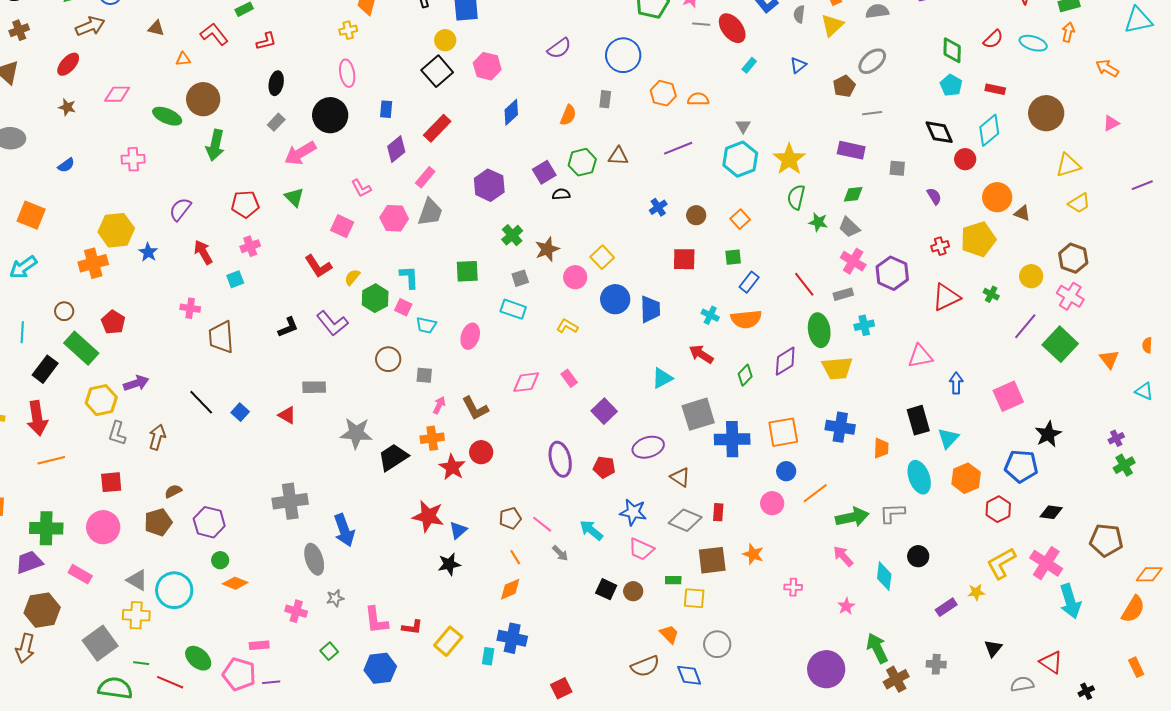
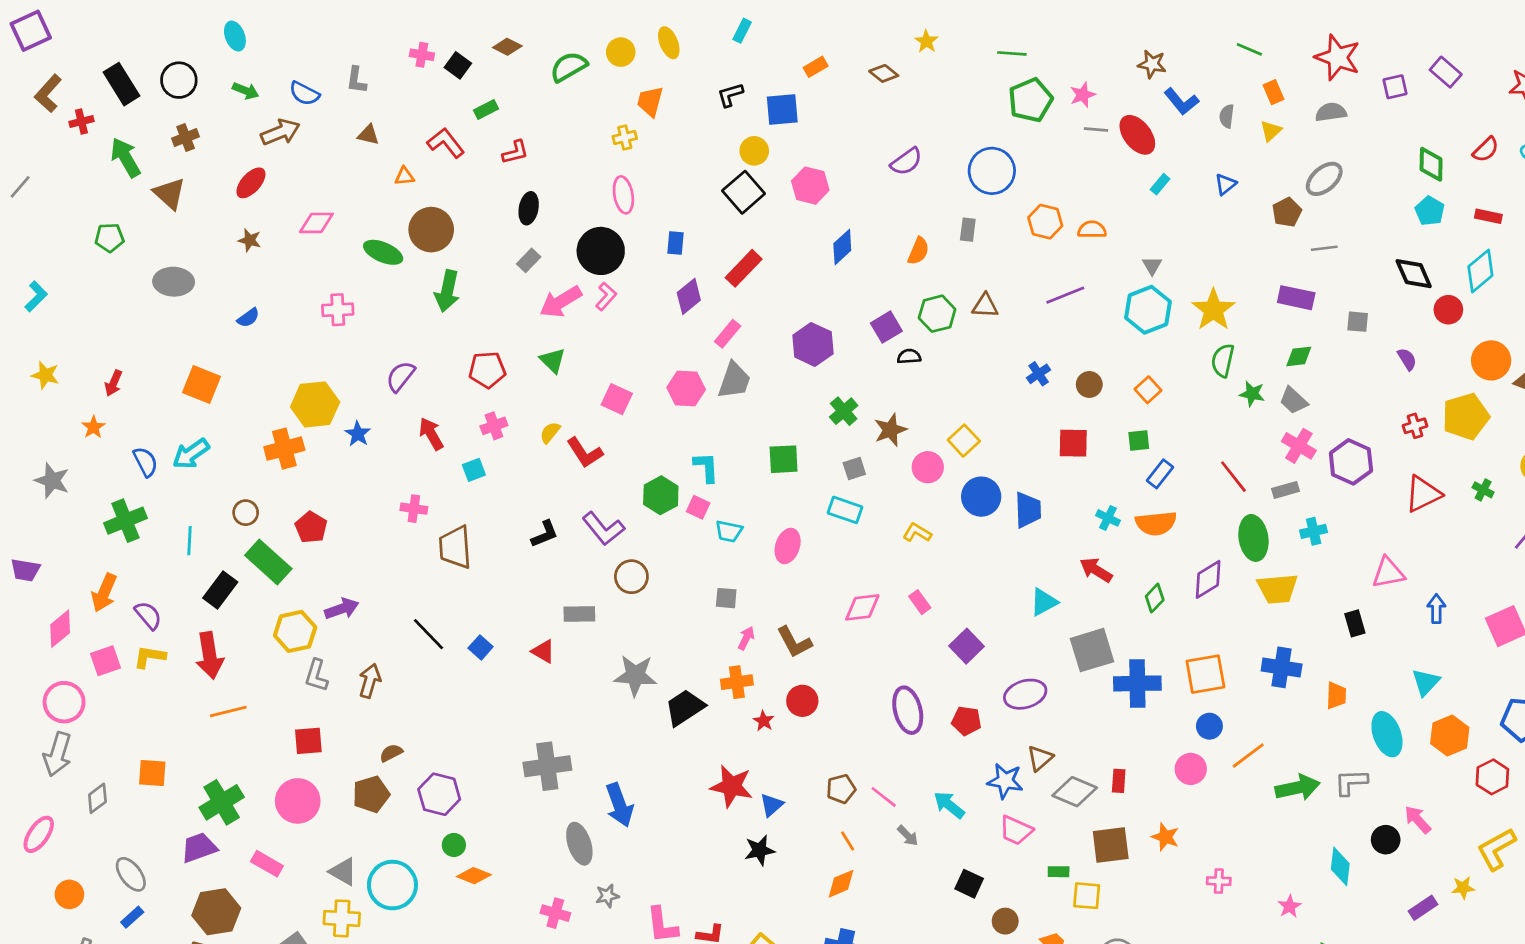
yellow triangle: (832, 25) -> (1271, 131), size x0.7
pink L-shape: (361, 188) -> (606, 296), moved, turned -110
yellow semicircle: (352, 277) -> (550, 433), moved
brown circle: (388, 359) -> (631, 577), moved
black rectangle: (918, 420) -> (1355, 623), moved, size x0.7
red star: (452, 467) -> (764, 721), size x0.6
brown triangle: (680, 477) -> (1040, 758), moved, turned 45
green cross: (46, 528) -> (222, 802), turned -32
pink arrow: (843, 556) -> (1418, 820), moved
brown circle: (633, 591) -> (1005, 921), moved

